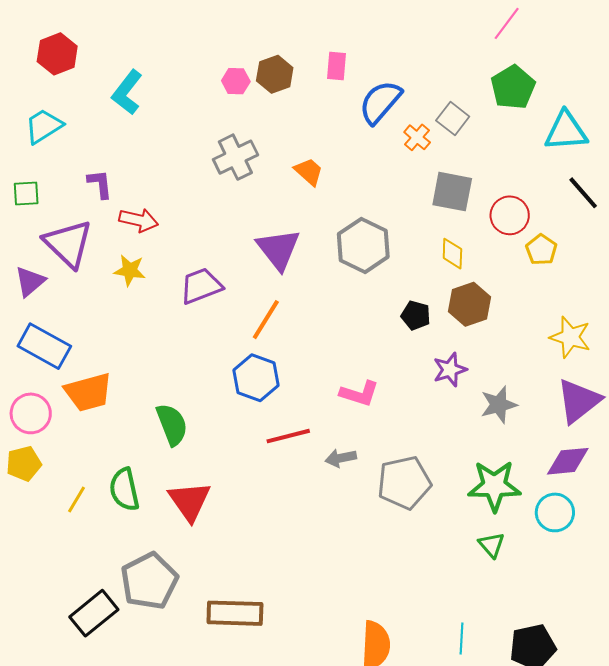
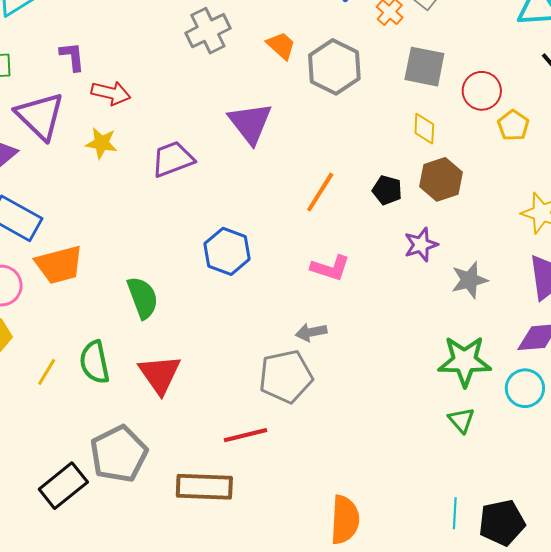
gray hexagon: (363, 245) -> (334, 67), moved
orange line: (266, 320) -> (320, 192), moved
red line: (288, 436) -> (246, 435), moved
gray pentagon: (404, 483) -> (286, 377), moved
cyan line: (462, 638) -> (455, 513), moved

